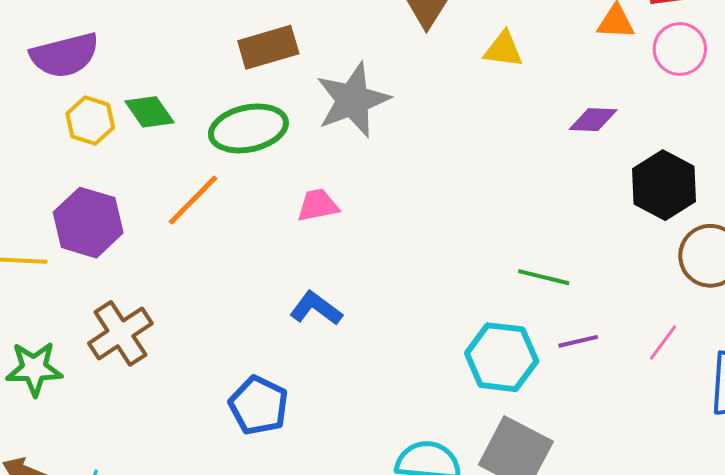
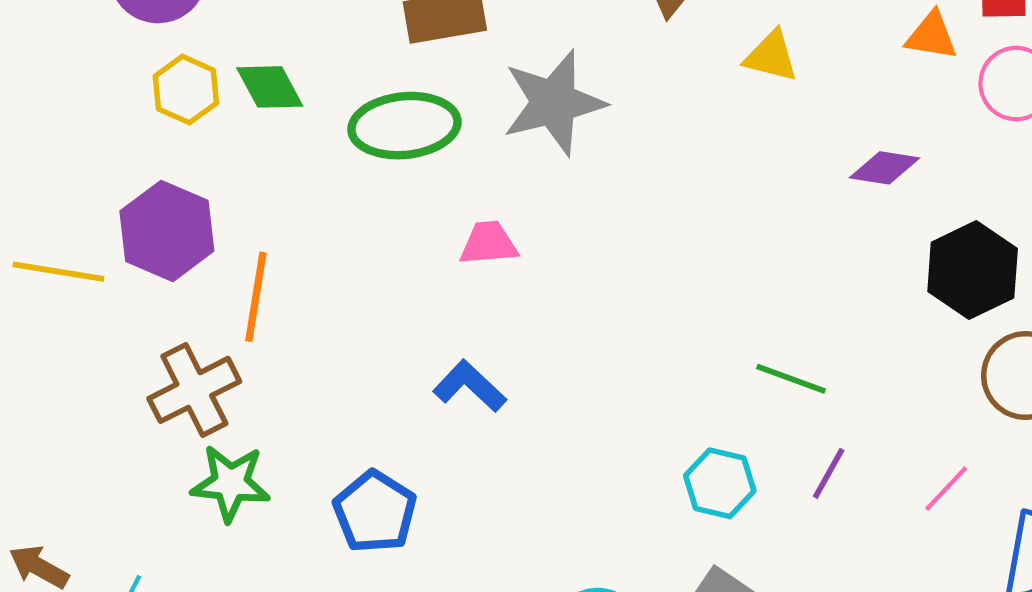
orange line: (193, 200) -> (256, 297), moved, turned -42
purple line: (578, 341) -> (829, 473), turned -54
cyan hexagon: (502, 357) -> (720, 483), size x0.7
green star: (34, 369) -> (231, 483), moved

